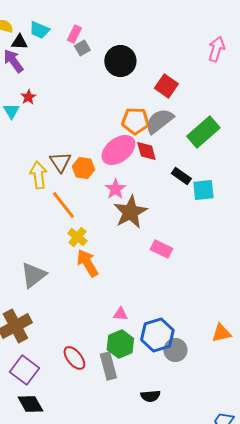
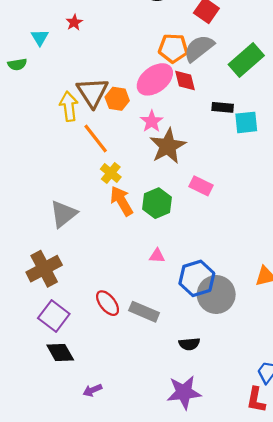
red star: (28, 97) -> (74, 22), moved
brown triangle: (60, 162) -> (92, 92), size x1.4
black rectangle: (181, 176) -> (223, 107), turned -30
green hexagon: (120, 344) -> (157, 203), moved
gray circle: (175, 350) -> (216, 294), size x1.5
gray rectangle: (108, 366) -> (144, 312), turned -52

